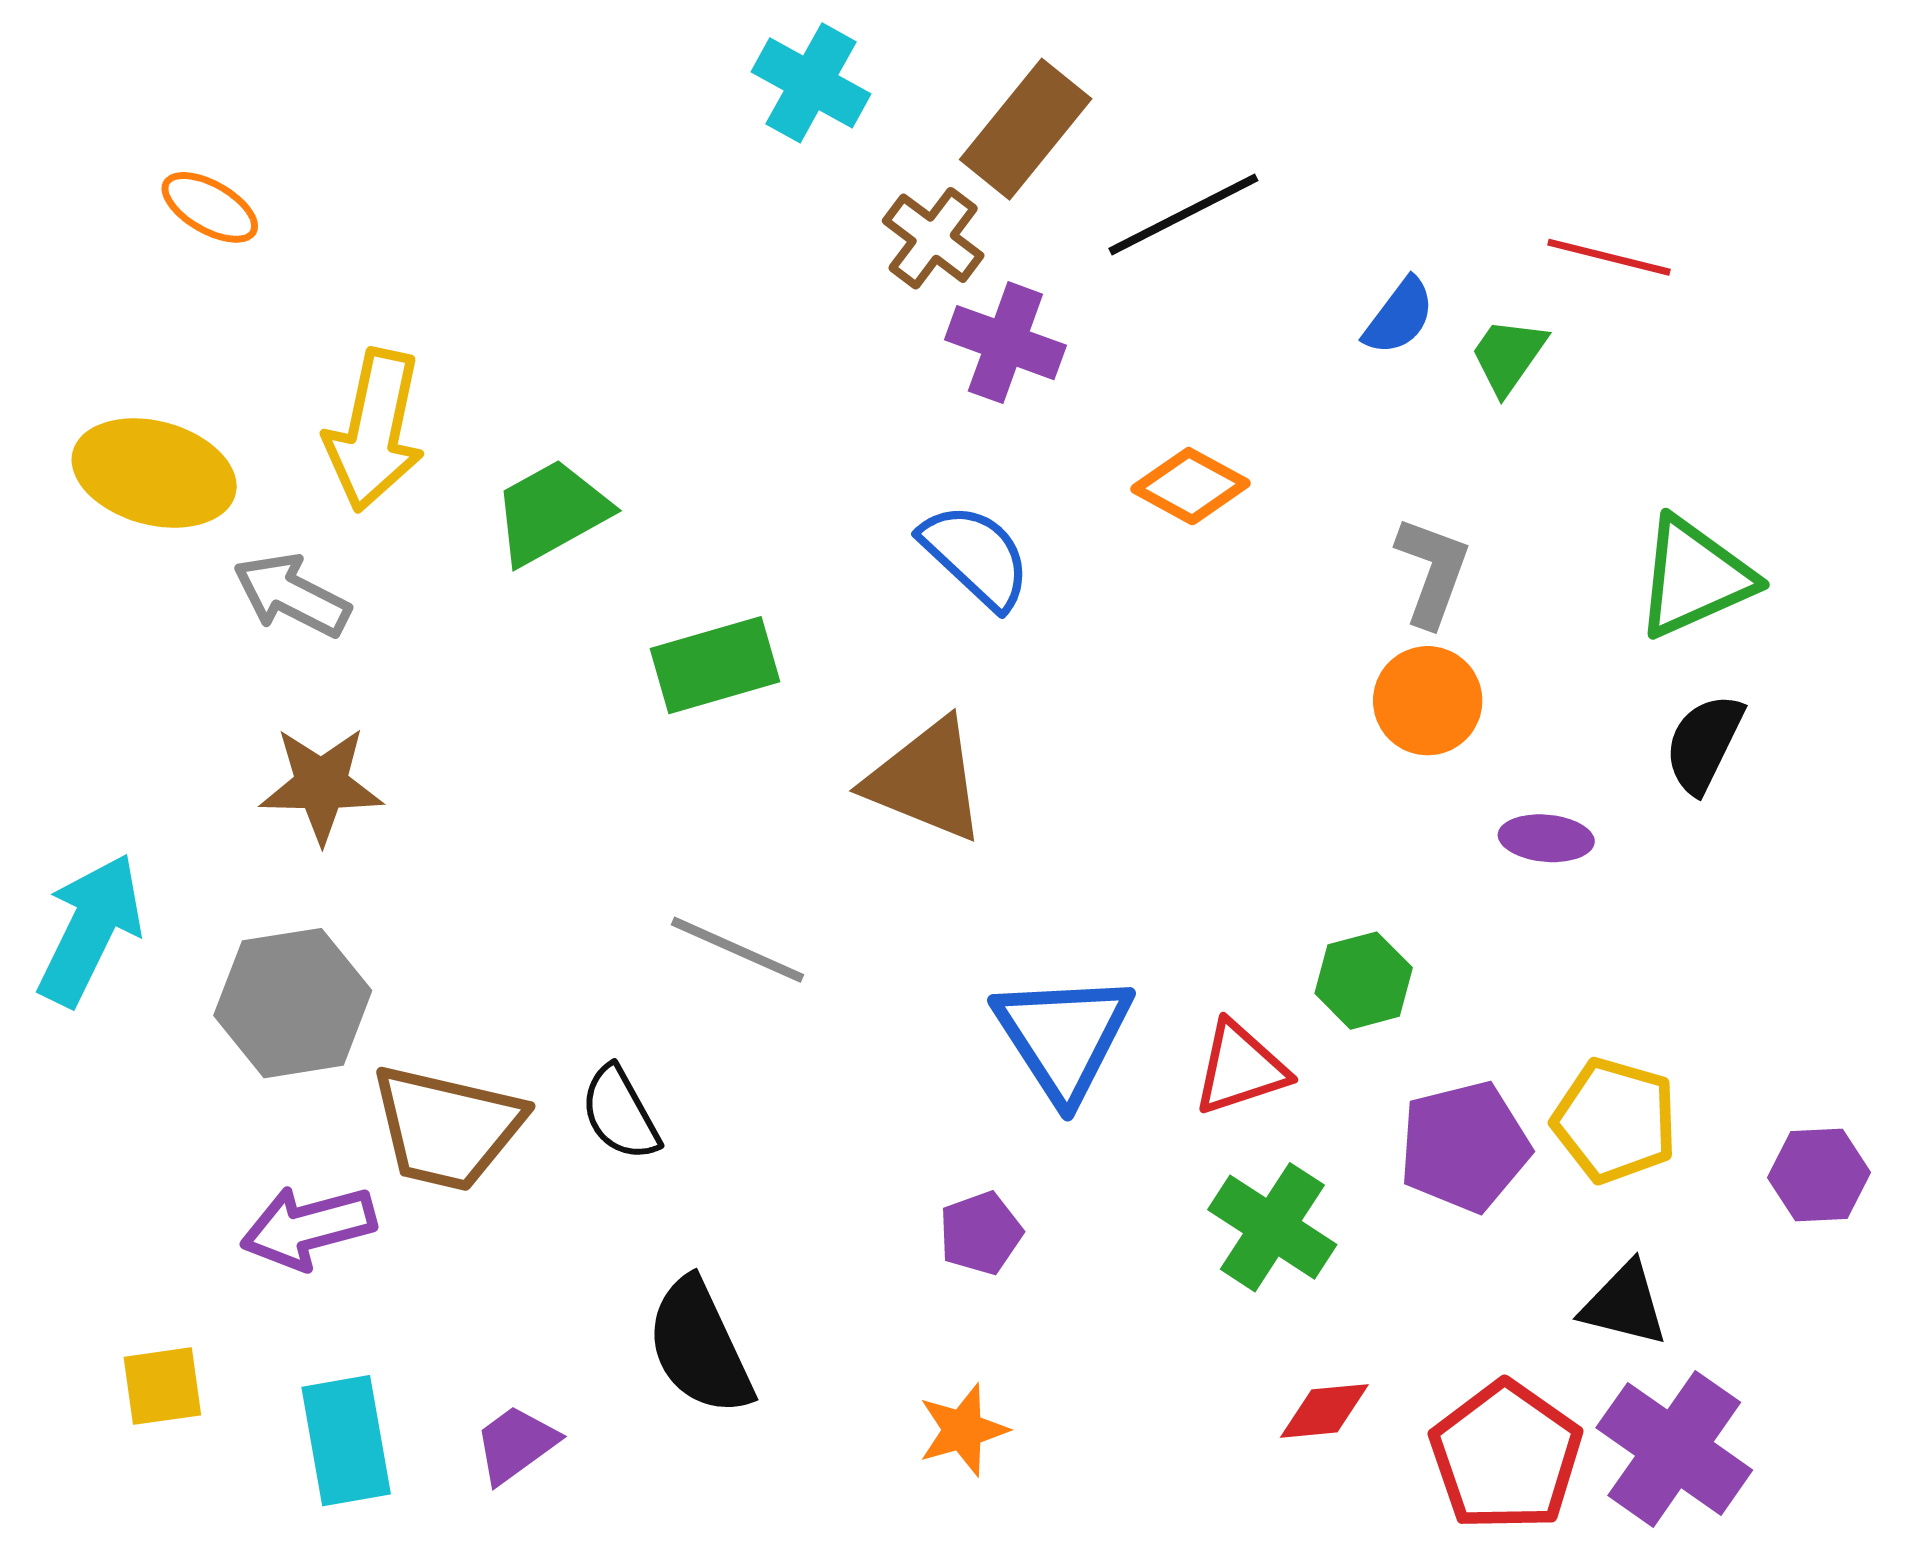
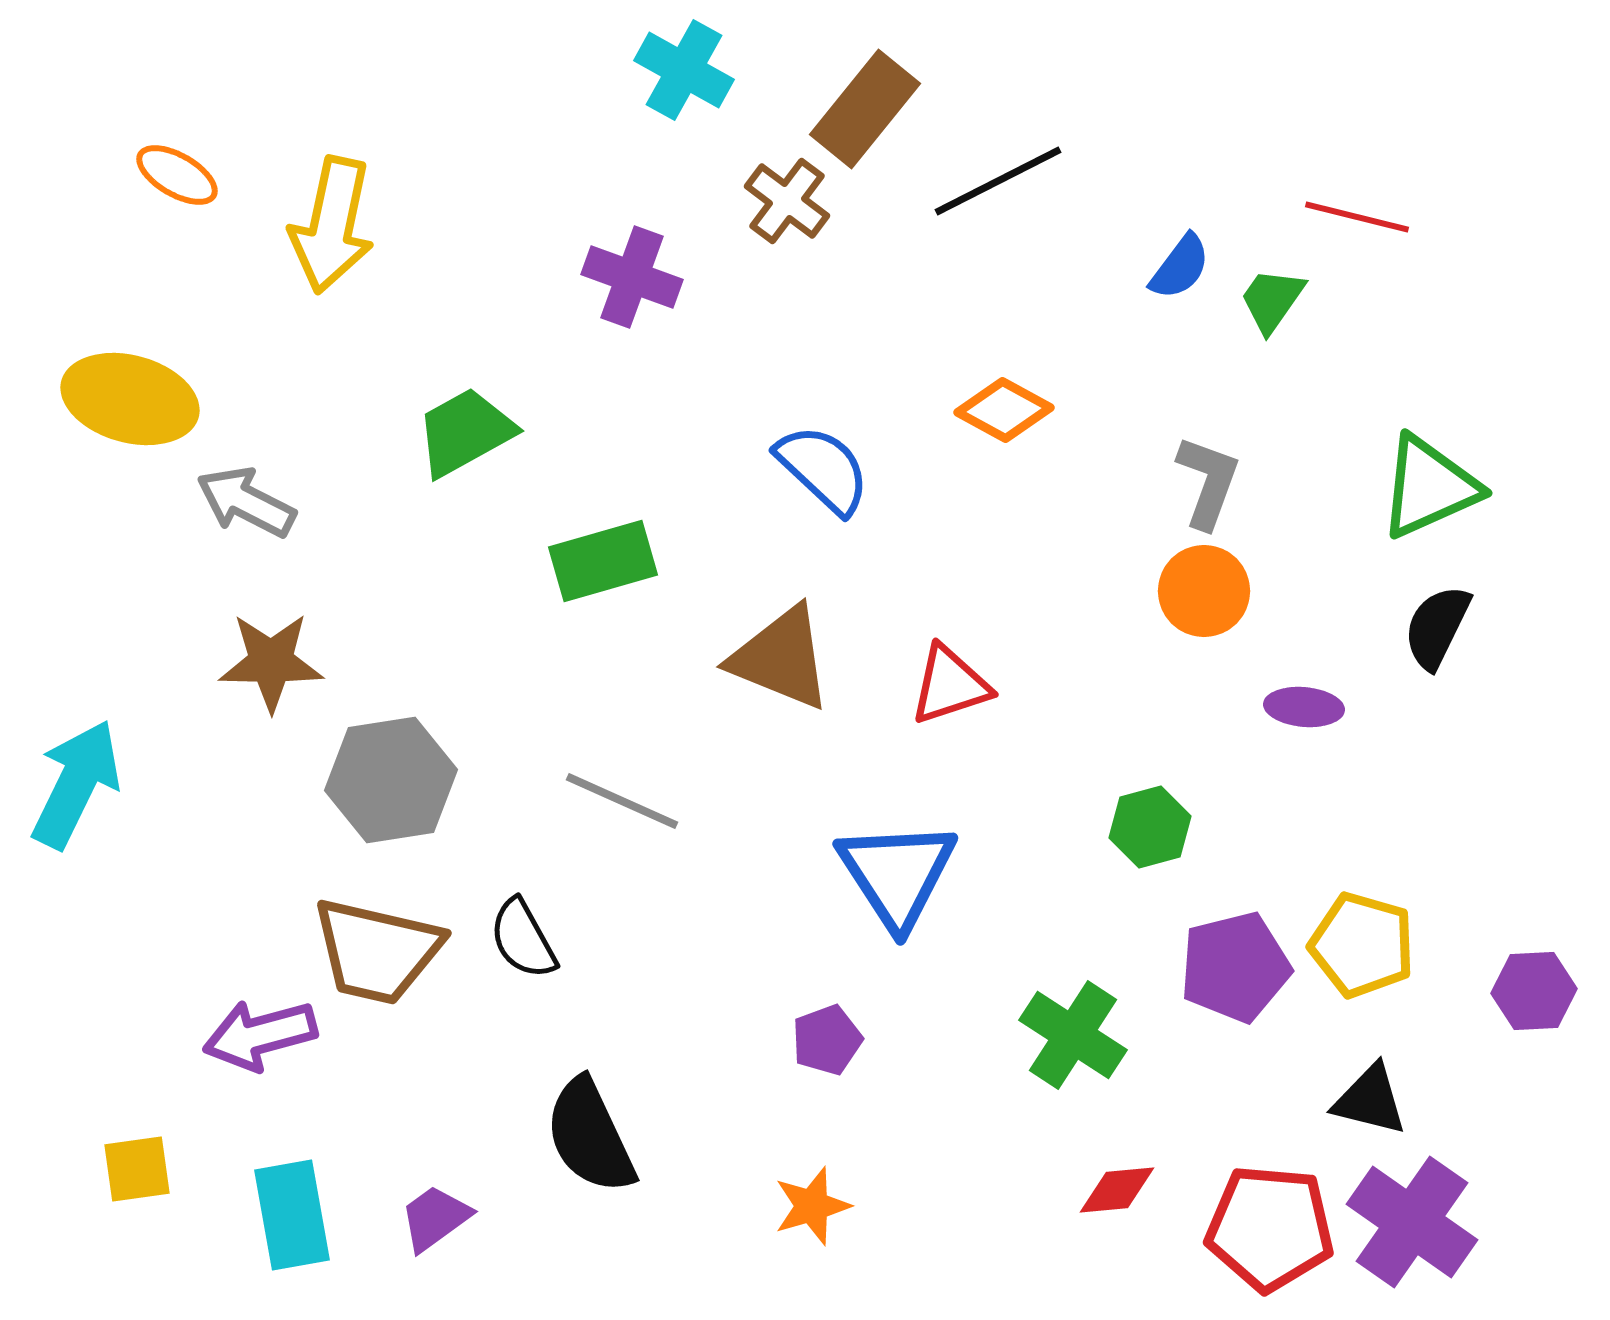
purple cross: (1005, 343) -> (632, 277), moved
yellow arrow: (375, 430) -> (332, 225), moved
gray hexagon: (293, 1003) -> (391, 780), moved
red triangle: (1240, 1068) -> (950, 685), moved
red pentagon: (1506, 1456) -> (1270, 1228), turned -30

